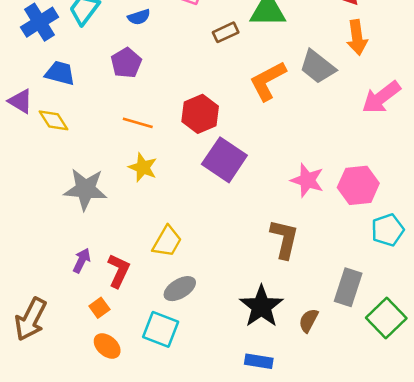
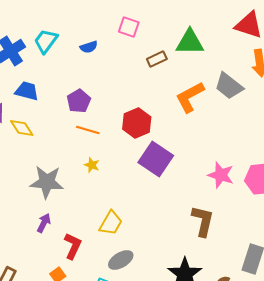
purple pentagon: (126, 63) -> (79, 101), moved
yellow star: (143, 167) -> (92, 165), size x0.7
purple arrow: (82, 261) -> (44, 223), moved

